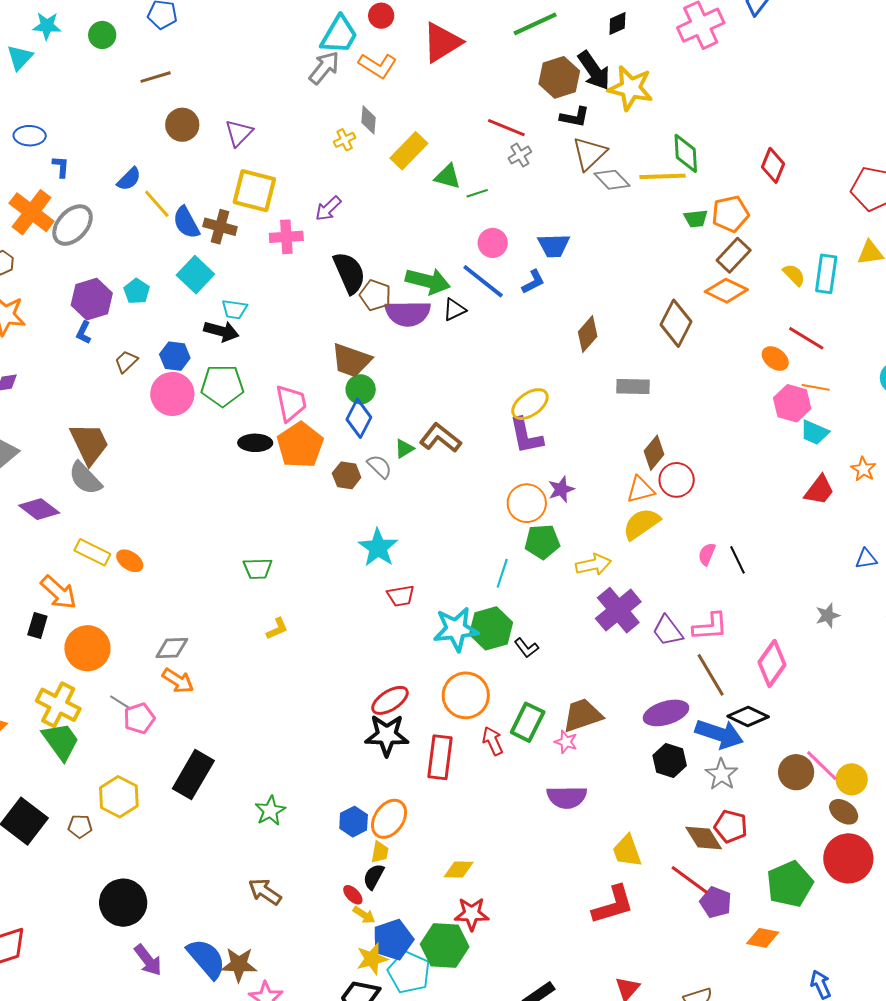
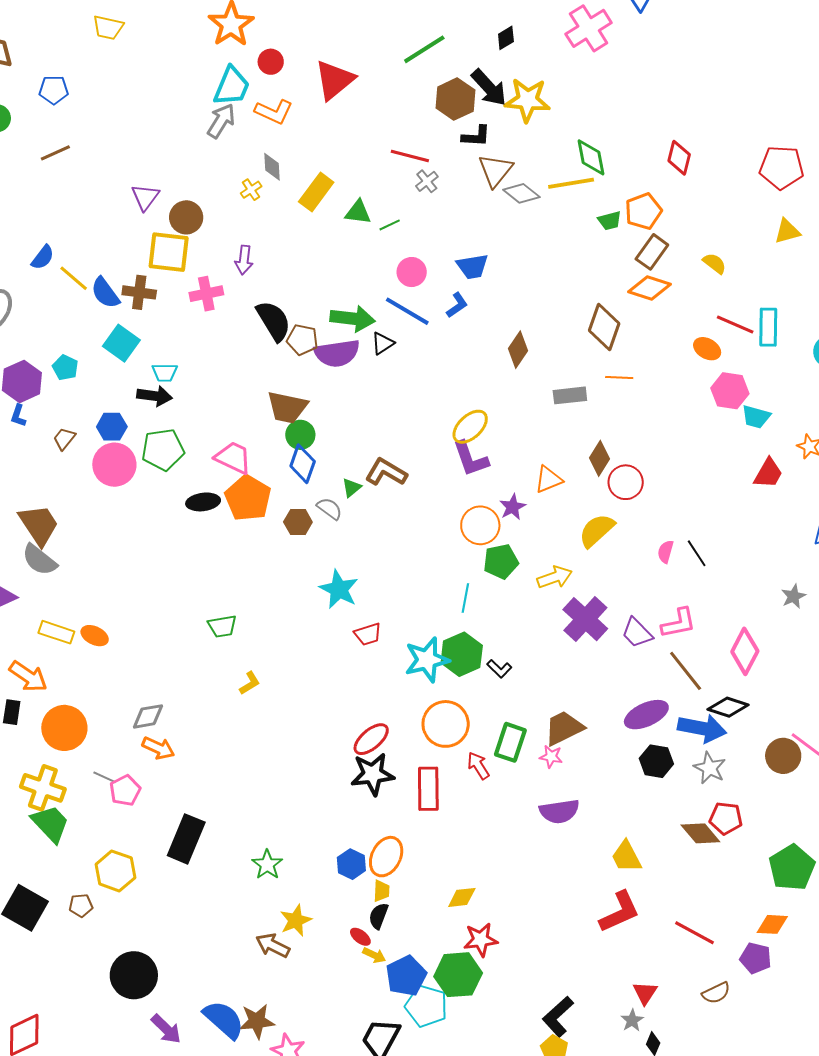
brown circle: (182, 125) -> (186, 217), moved
purple arrow: (328, 209) -> (244, 260), turned -32
cyan rectangle: (826, 274) -> (768, 327), moved
orange line: (816, 387) -> (619, 377), moved
pink trapezoid: (291, 403) -> (233, 458), turned -45
orange triangle: (641, 490) -> (548, 479), moved
red line: (690, 880) -> (695, 933), moved
purple pentagon: (716, 902) -> (756, 958), moved
yellow star: (372, 959) -> (296, 920), moved

